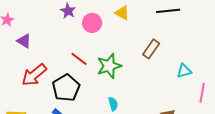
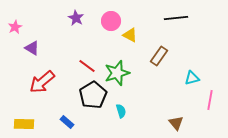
yellow triangle: (122, 13) -> (130, 35), moved
pink circle: (92, 23) -> (111, 21), moved
black pentagon: (66, 88) -> (93, 95), moved

